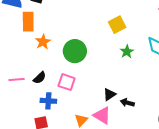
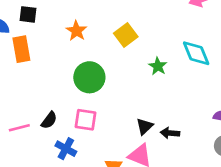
yellow square: (117, 25) -> (126, 35), moved
orange star: (43, 42) -> (76, 31), moved
blue cross: (48, 101) -> (66, 149), turned 35

